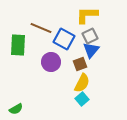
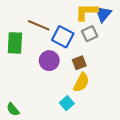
blue triangle: (91, 50) -> (103, 14), moved
cyan square: (82, 99) -> (67, 103), moved
green semicircle: (16, 109) -> (13, 109), turned 80

